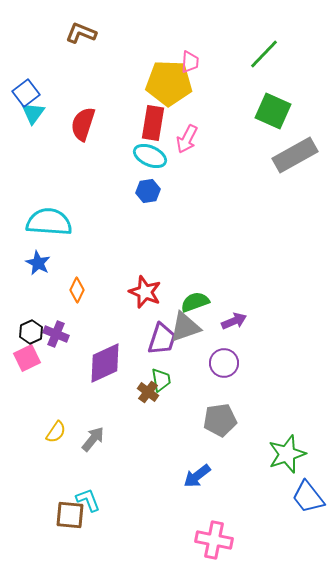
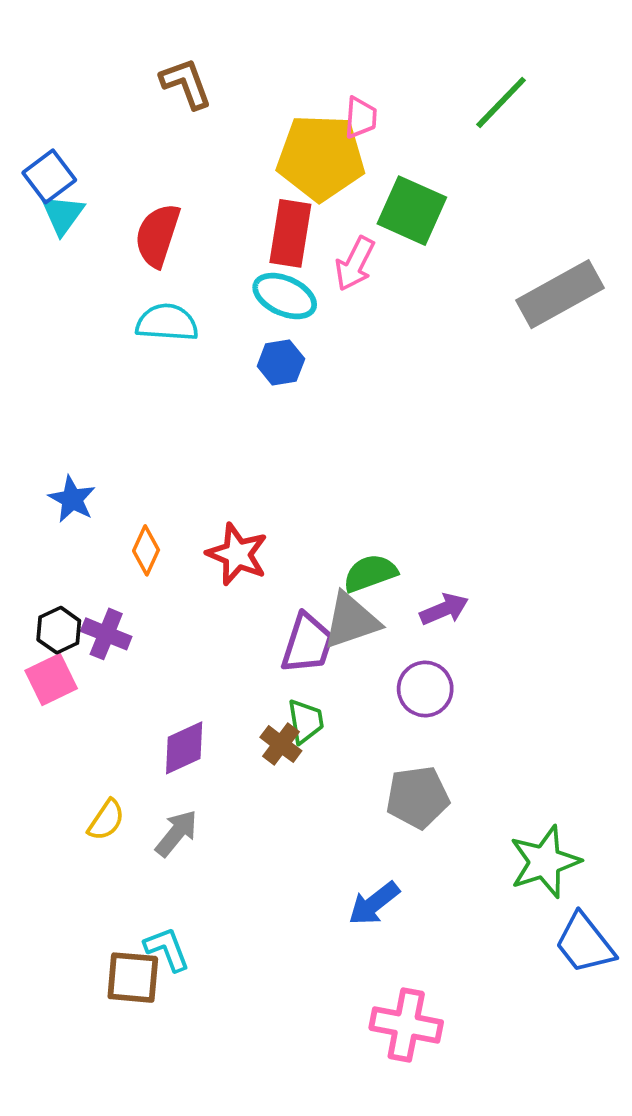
brown L-shape: (81, 33) -> (186, 83), moved, turned 48
green square: (273, 111) -> (412, 211), moved
cyan semicircle: (49, 222) -> (167, 323), moved, size x0.7
red star: (145, 292) -> (237, 554), moved
purple diamond: (105, 363) -> (184, 748), moved, size x0.7

